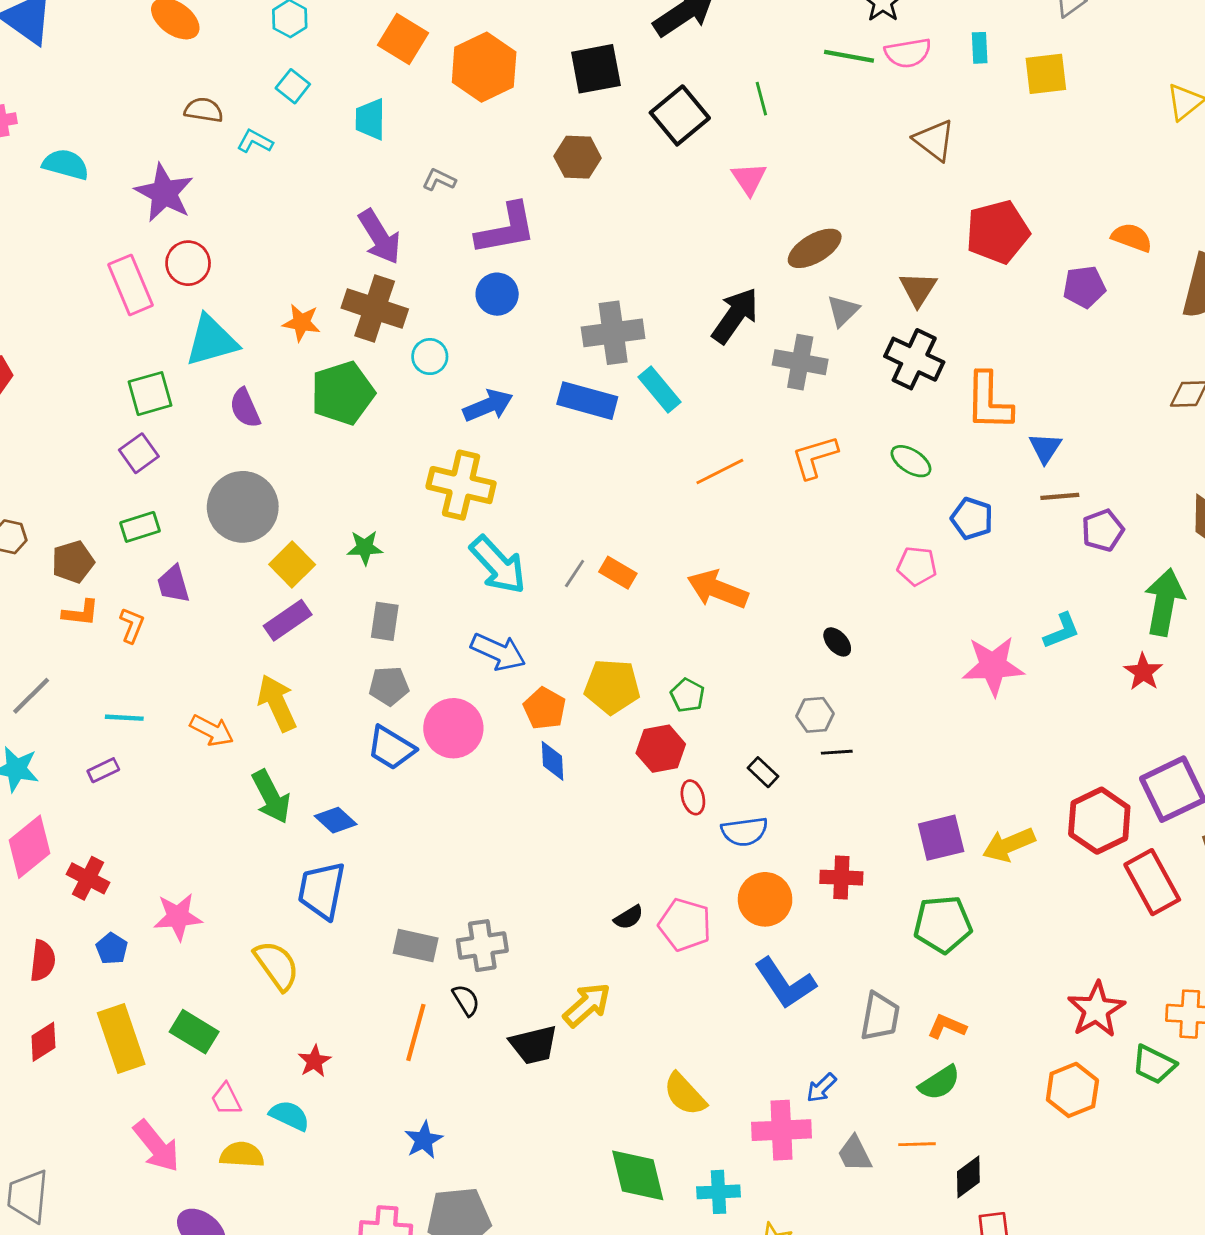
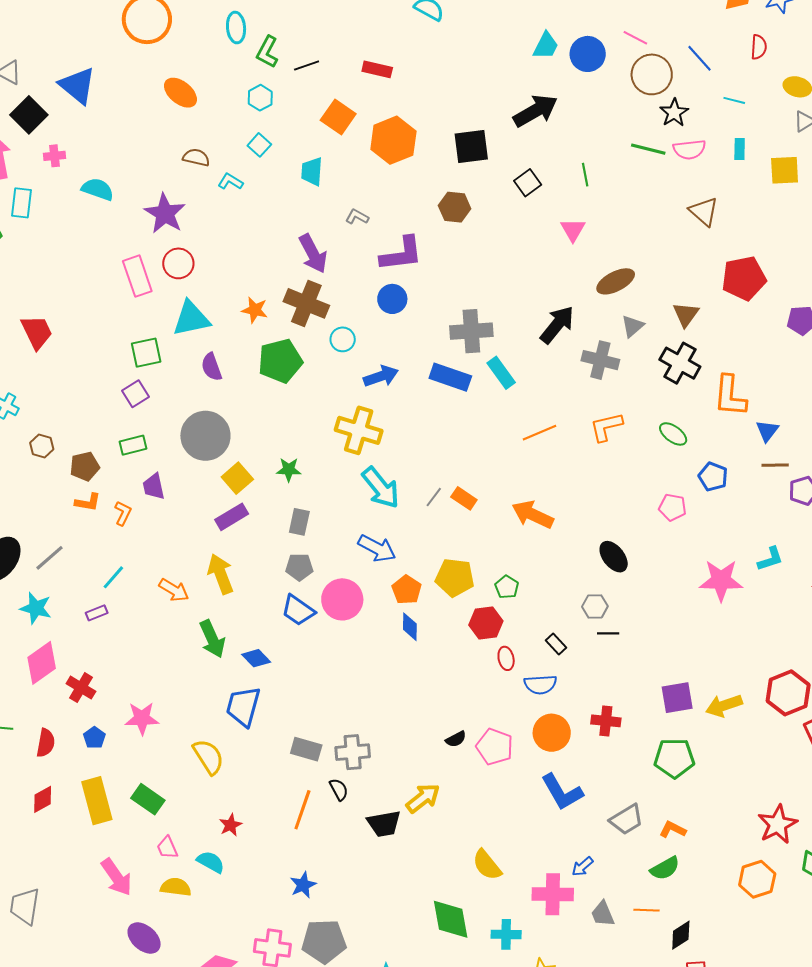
black square: (680, 115) -> (528, 183), size x0.7
black ellipse: (837, 642) -> (614, 557), size x1.5
cyan line: (124, 718) -> (113, 577), turned -56
gray trapezoid: (880, 1017) -> (627, 820), turned 45

